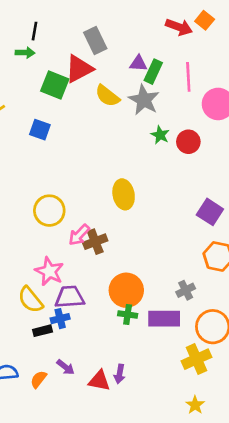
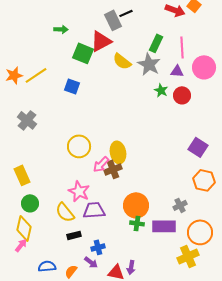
black line: (34, 31) -> (126, 13), moved, turned 56
purple triangle: (138, 63) -> (177, 71), moved
yellow ellipse: (124, 194) -> (118, 152), moved
blue cross: (60, 319) -> (98, 247), moved

